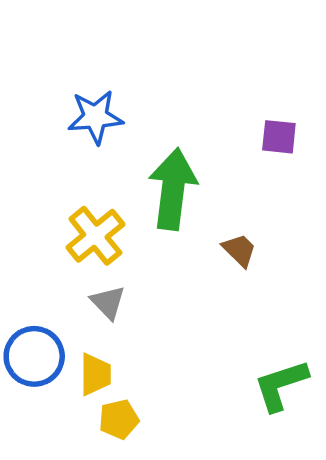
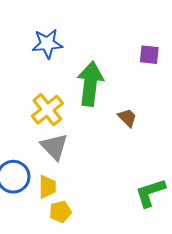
gray triangle: (108, 302) -> (54, 147), size x1.4

